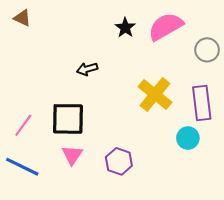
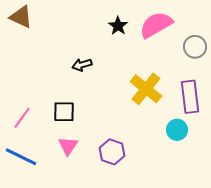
brown triangle: (22, 18) -> (21, 17), size x1.4
black square: (68, 119) -> (64, 112), size x0.7

